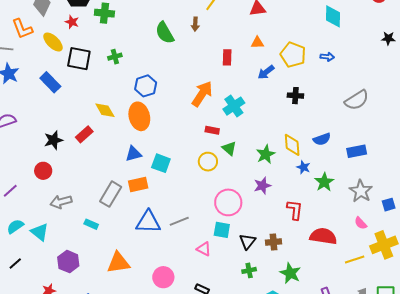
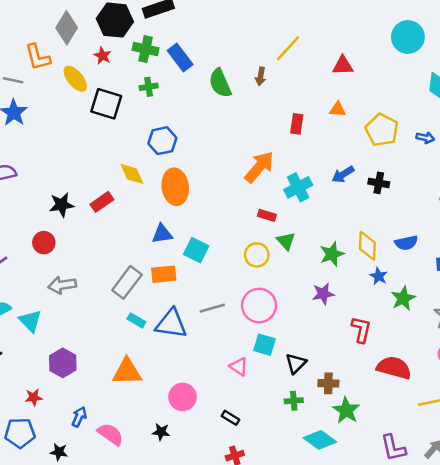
green cross: (115, 57) -> (149, 87), moved
blue arrow: (266, 72) -> (343, 174), moved
blue rectangle: (50, 82) -> (180, 58), moved
blue hexagon: (146, 86) -> (162, 141), moved
pink circle: (228, 202) -> (259, 306), moved
gray line: (179, 221) -> (212, 308), moved
cyan rectangle: (91, 224) -> (136, 320), moved
brown cross: (274, 242) -> (328, 383), moved

